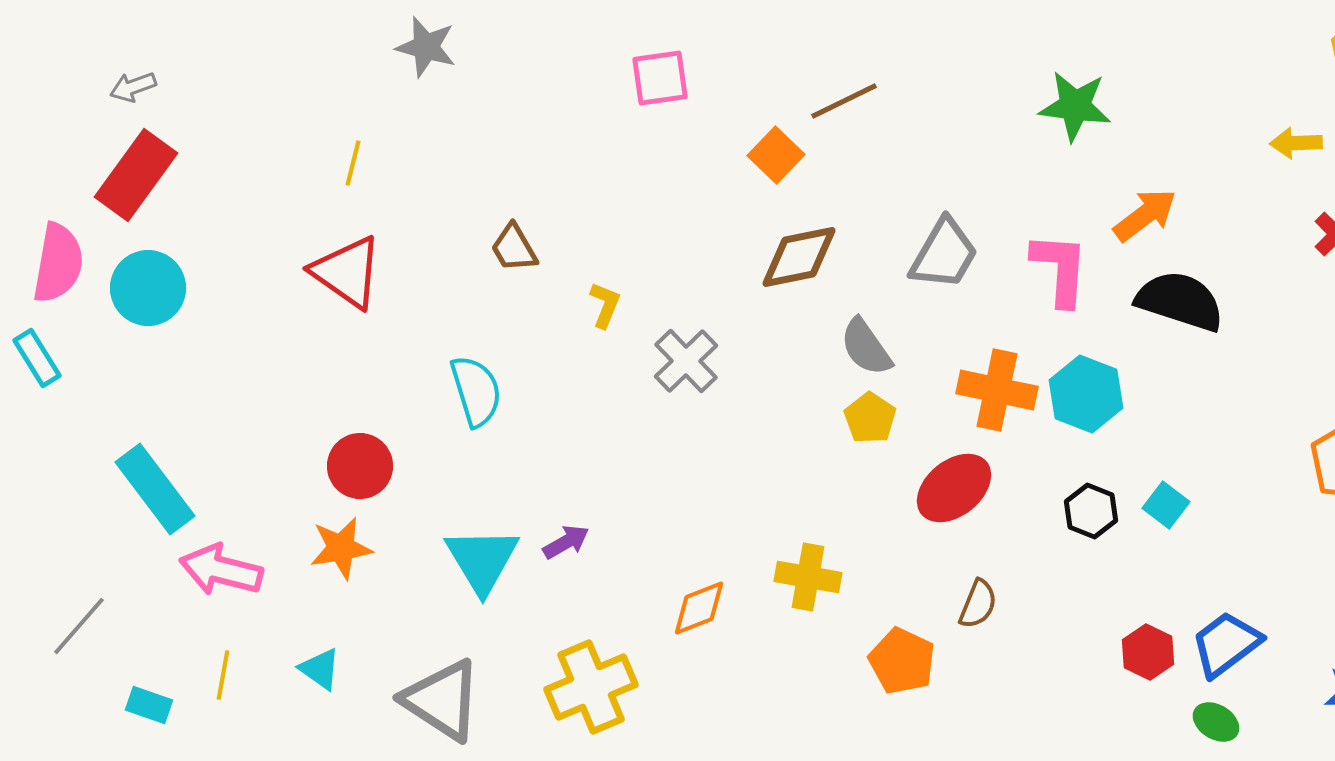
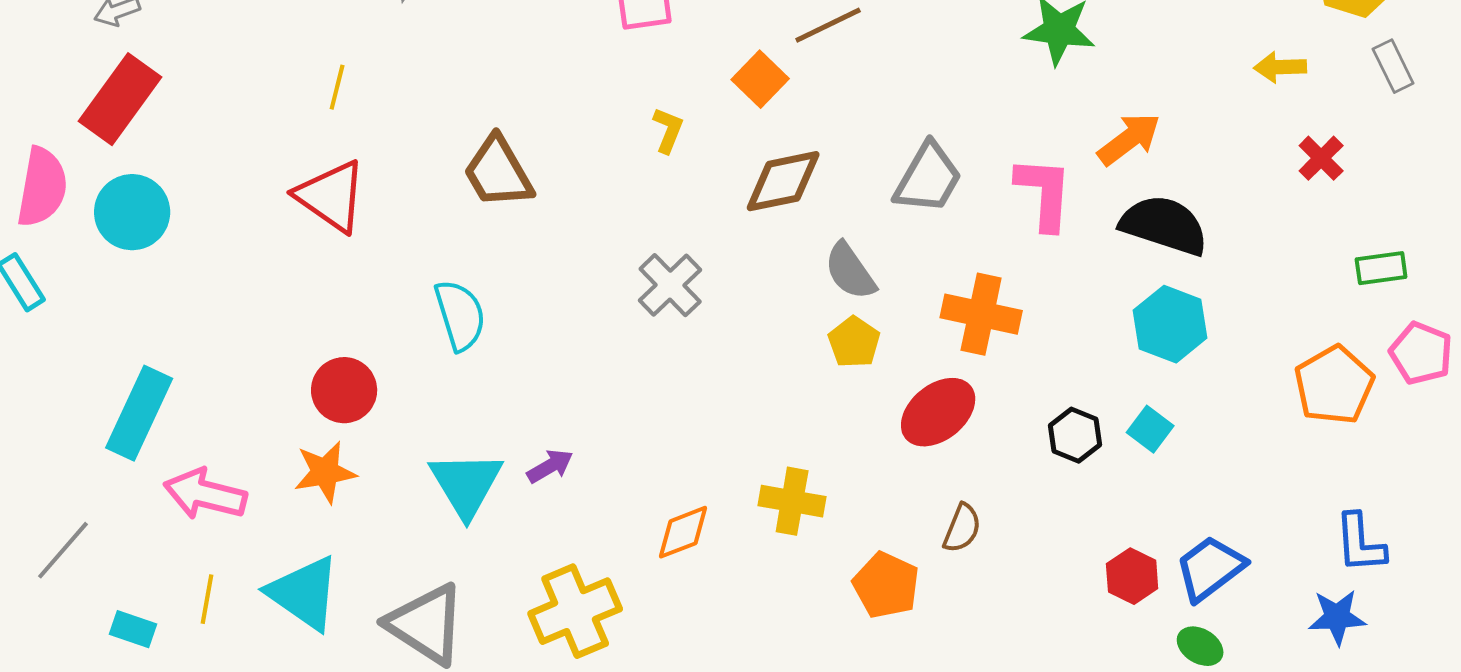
brown trapezoid: (514, 248) -> (498, 172), size x1.5
yellow L-shape: (605, 305) -> (668, 130), moved
cyan hexagon: (1086, 394) -> (1170, 324), moved
cyan rectangle: (155, 489) -> (139, 413), turned 62
cyan triangle: (320, 669) -> (304, 593), size x1.8

